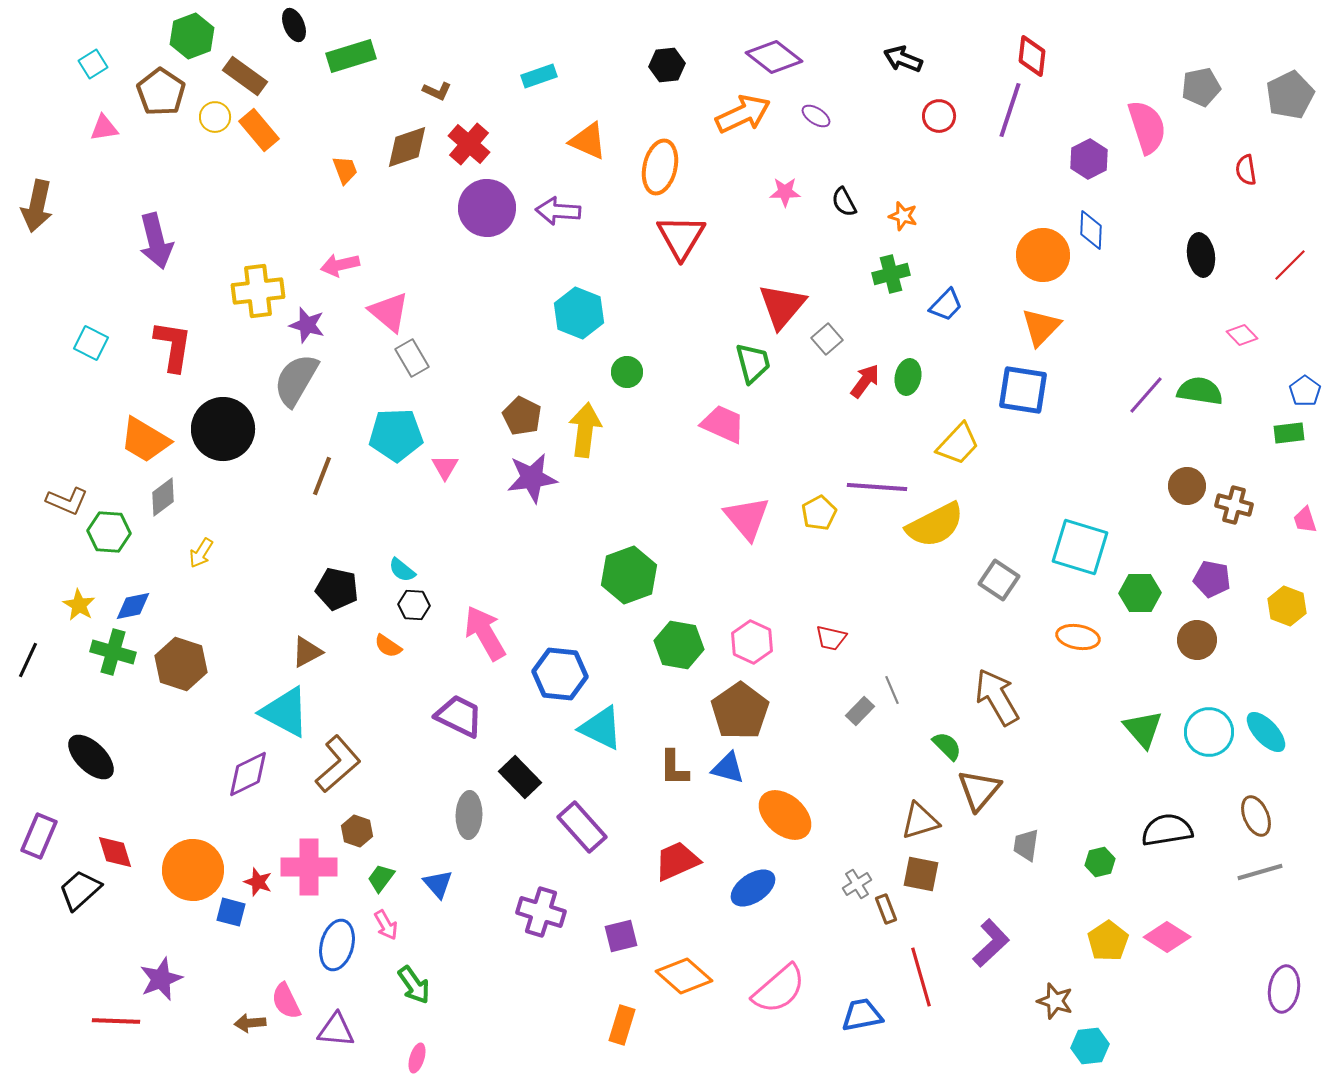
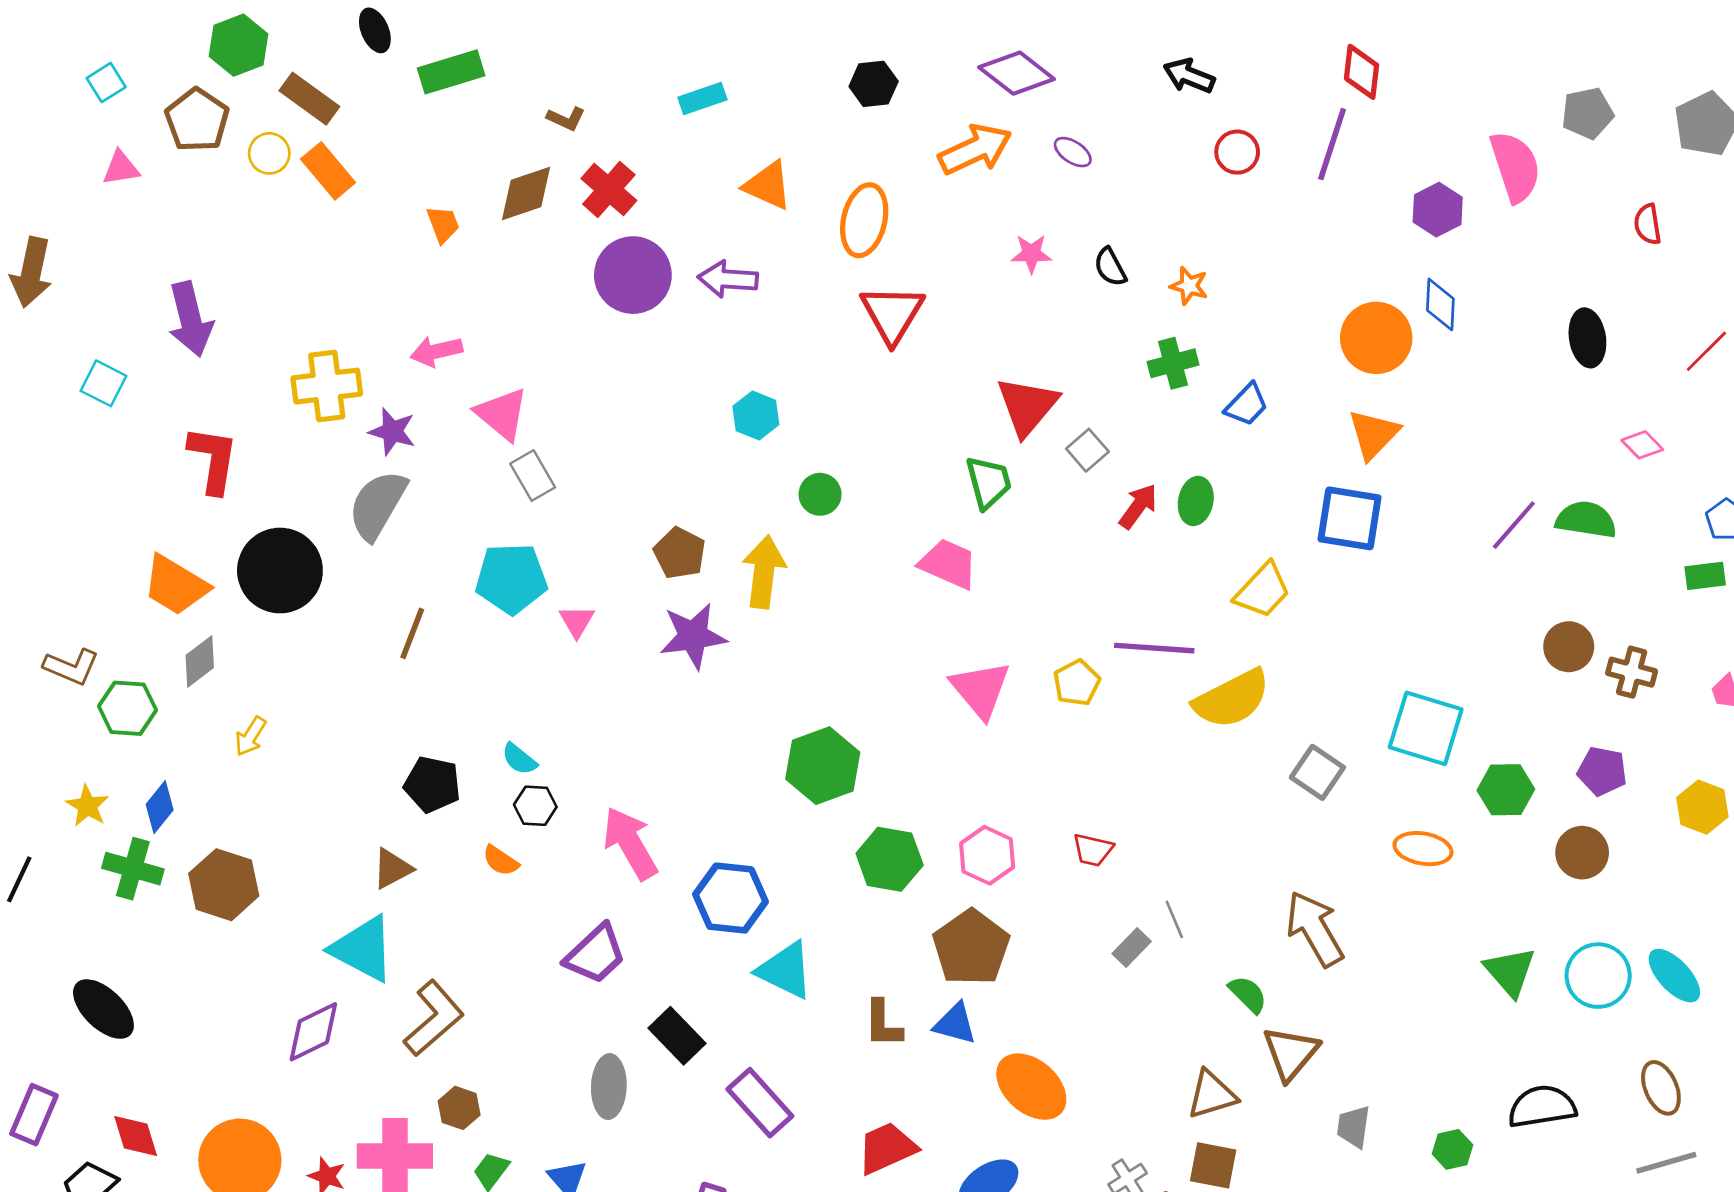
cyan hexagon: (579, 313) -> (756, 415), size x0.7
cyan square: (91, 343) -> (103, 383), moved
blue diamond: (133, 606) -> (160, 807), turned -39
purple trapezoid: (459, 716) -> (595, 954), turned 111

